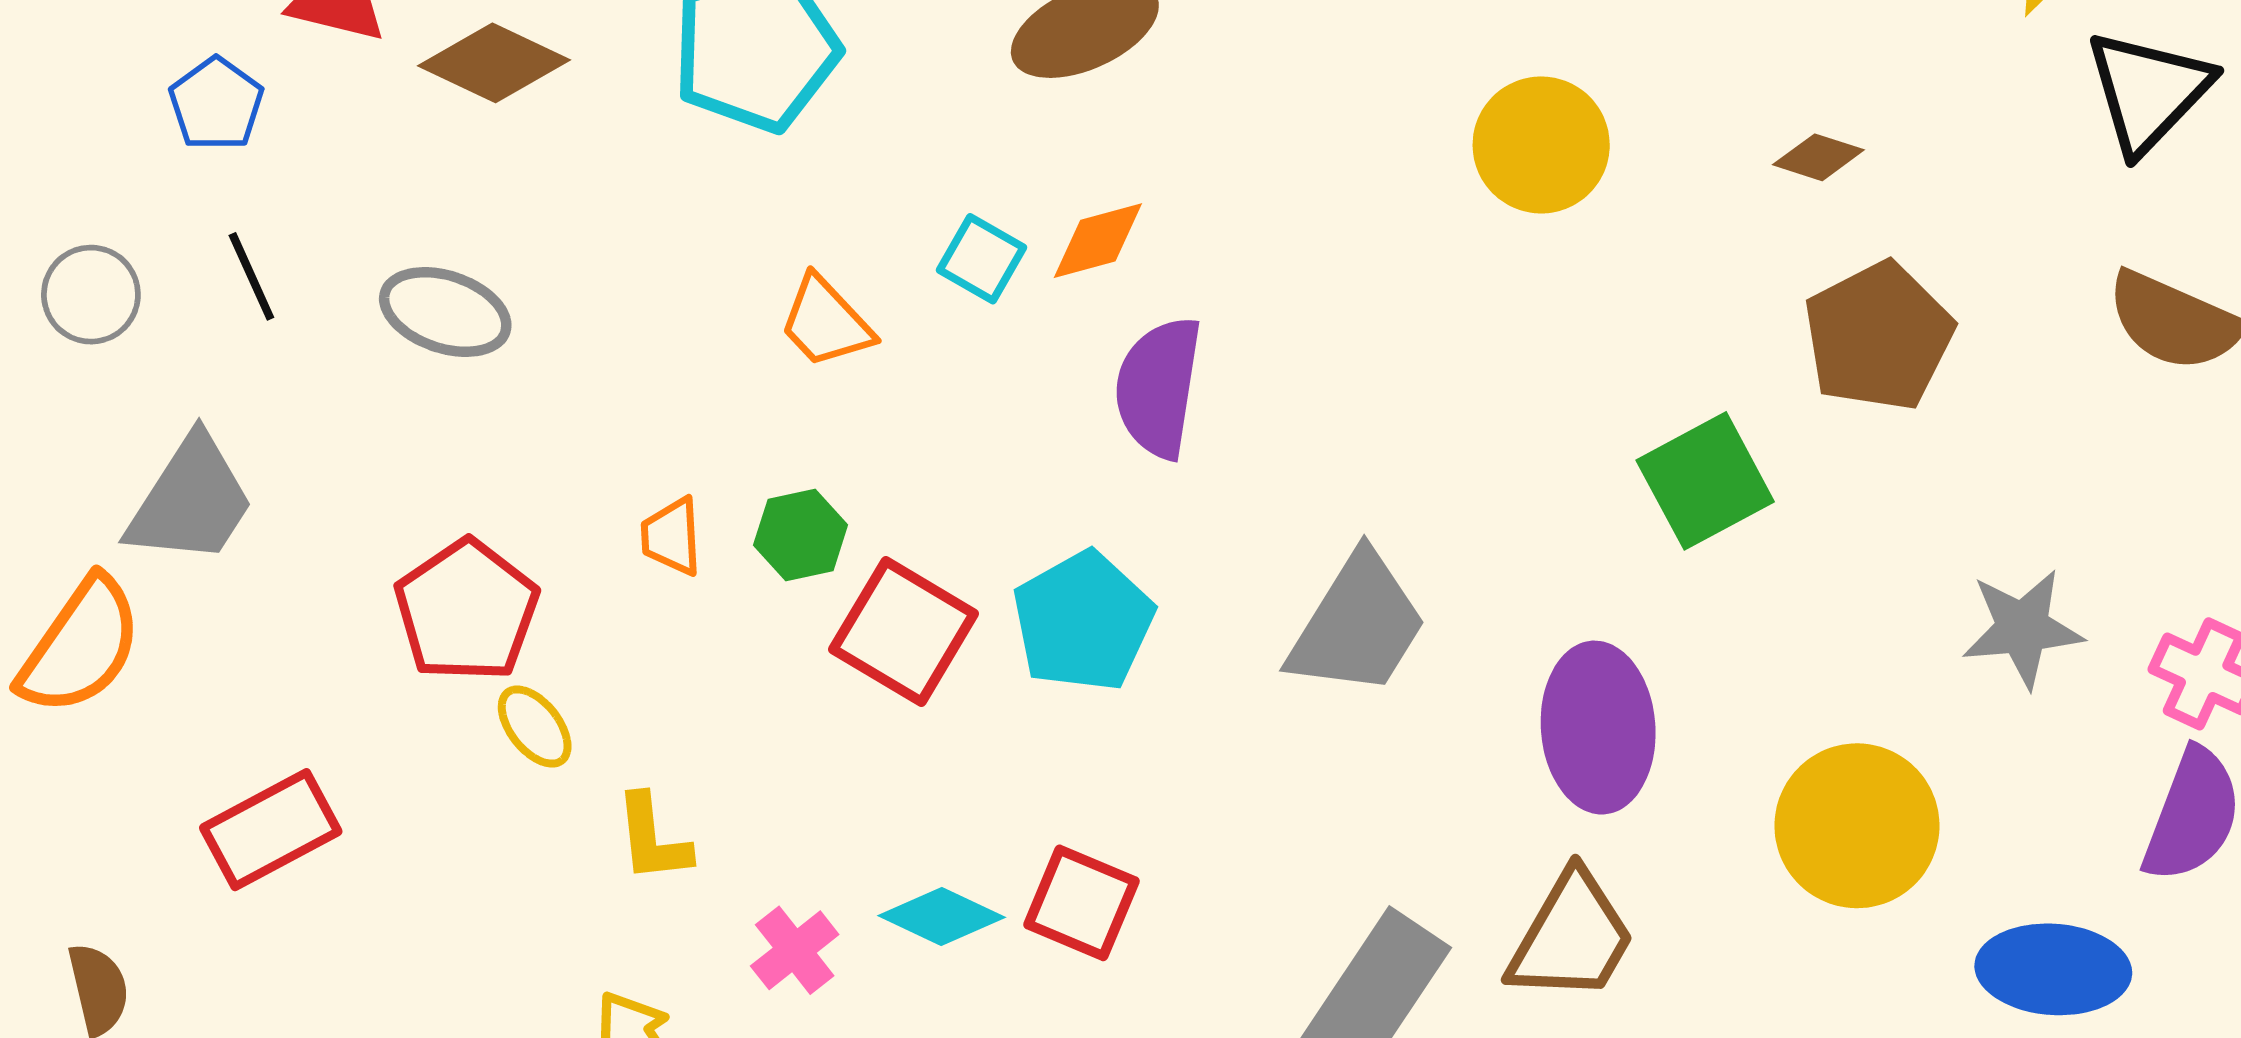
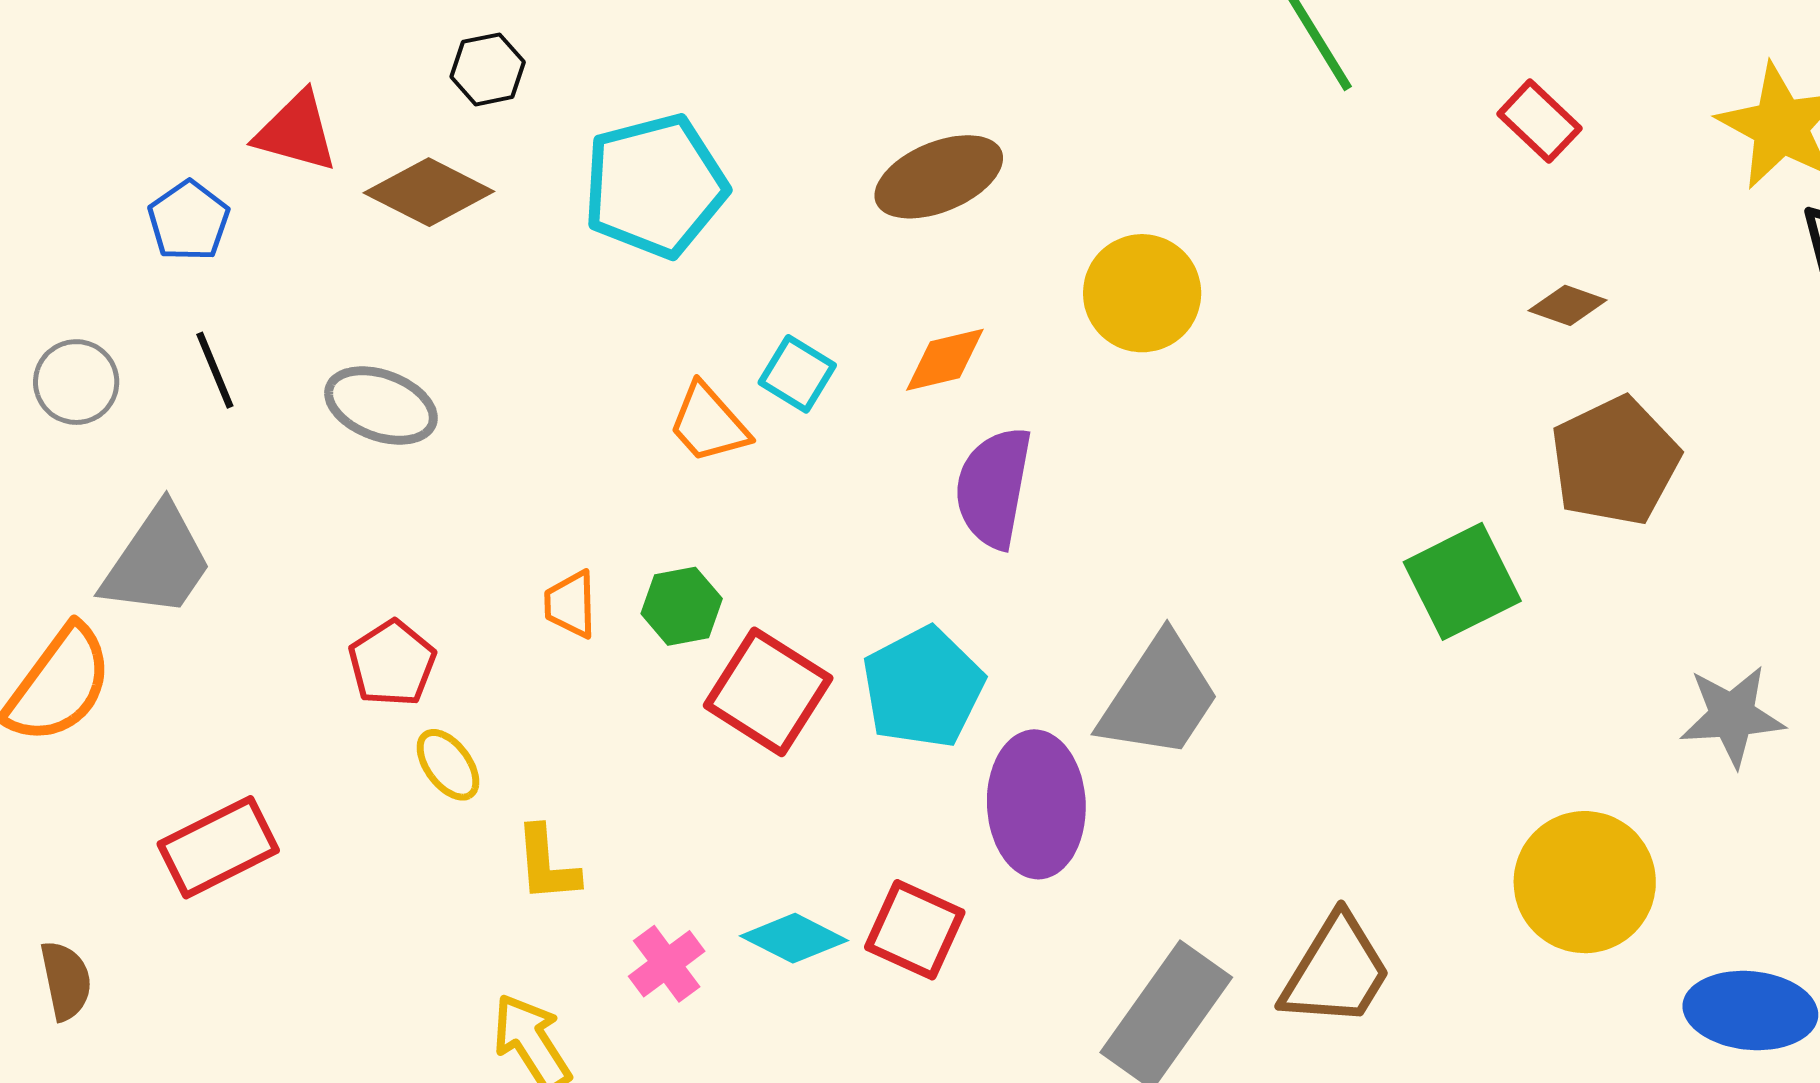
yellow circle: (1541, 145) -> (1142, 293), moved
cyan square: (982, 259) -> (797, 374), moved
red pentagon: (467, 611) -> (392, 663), size x0.7
purple ellipse: (1598, 728) -> (1036, 804), moved

